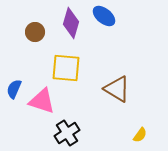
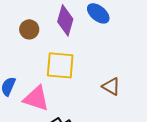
brown triangle: (117, 89) -> (111, 86), size x0.7

